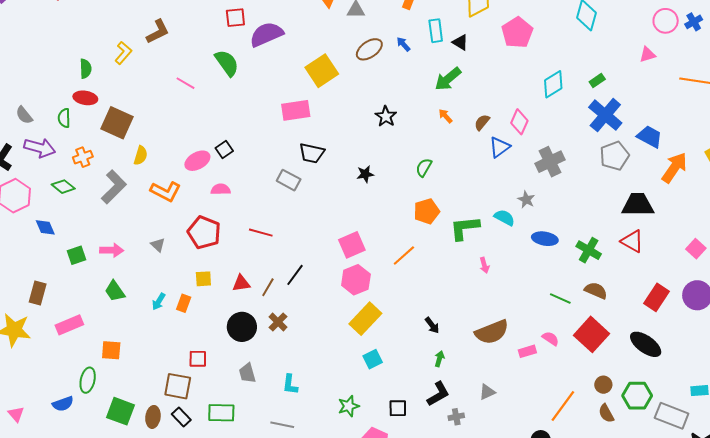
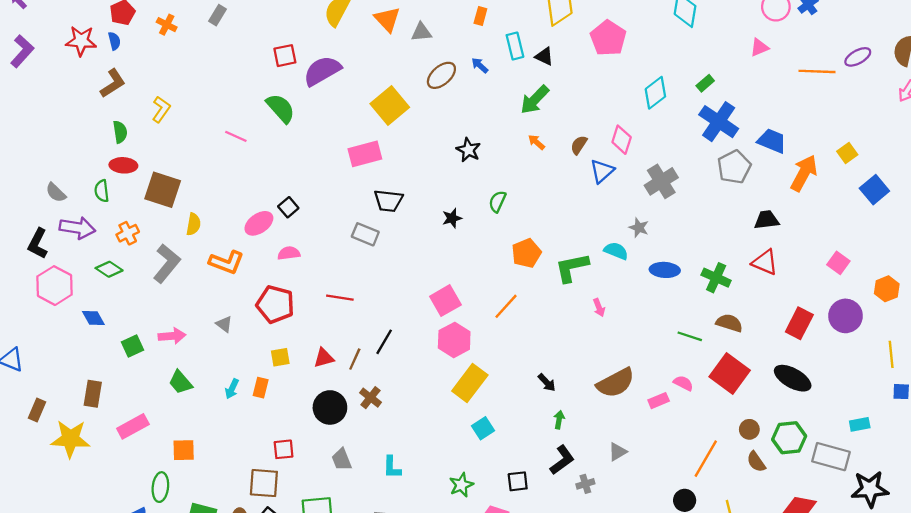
brown L-shape: (158, 32) -> (113, 83), moved
green semicircle: (424, 167) -> (497, 202), moved
black trapezoid: (638, 205) -> (767, 220), size x0.7

